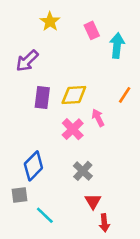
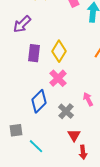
yellow diamond: (74, 95) -> (59, 51), turned -55
pink arrow: (98, 118) -> (88, 99), moved
blue diamond: (33, 166) -> (39, 101), moved

